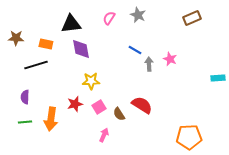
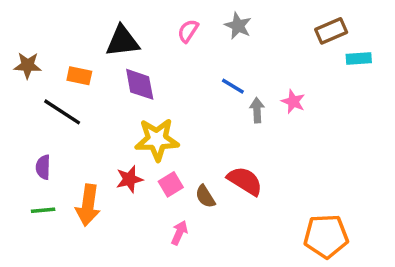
black line: (36, 65) -> (62, 112), turned 50
cyan rectangle: (218, 78) -> (359, 58), moved
yellow star: (91, 81) -> (157, 140), size x1.4

